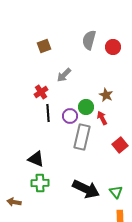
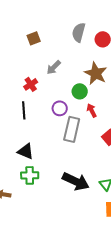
brown star: (106, 95) -> (96, 73), moved, size x1.6
green circle: (86, 107) -> (80, 91), moved
black line: (48, 113) -> (24, 110), moved

